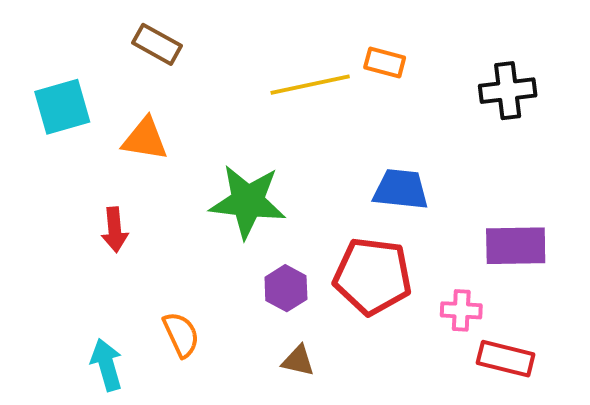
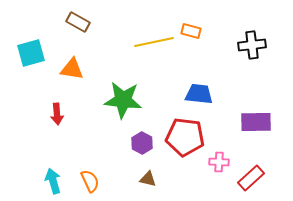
pink cross: (461, 310) -> (219, 162), moved
orange semicircle: (181, 335) -> (90, 181), moved
red rectangle: (506, 359) -> (251, 178), turned -56

